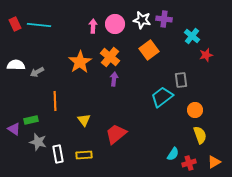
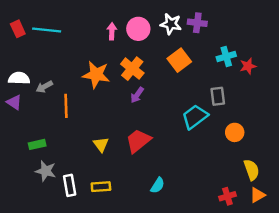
cyan cross: (192, 36) -> (226, 57), moved, turned 35
orange star: (80, 62) -> (96, 75), turned -30
purple arrow: (114, 79) -> (137, 95), turned -152
orange line: (55, 101) -> (66, 106), moved
purple triangle: (14, 129) -> (14, 102), moved
red trapezoid: (116, 134) -> (138, 141), moved
yellow semicircle: (200, 135) -> (252, 170), moved
cyan semicircle: (173, 154) -> (158, 185), moved

